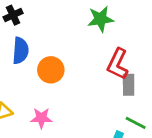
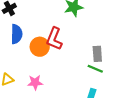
red L-shape: (118, 64) -> (54, 39), moved
green line: (136, 123) -> (95, 69), moved

